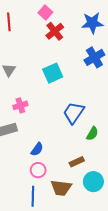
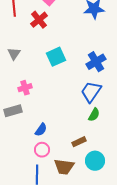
red cross: (55, 31) -> (39, 20), moved
blue cross: (94, 57) -> (96, 62), moved
blue trapezoid: (74, 113) -> (91, 92), moved

